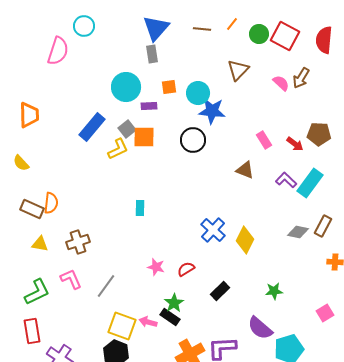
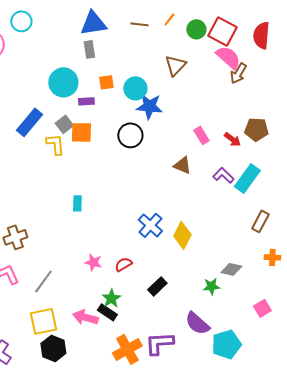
blue triangle: (156, 28) -> (93, 23), turned 40
pink semicircle: (281, 83) -> (228, 57), moved, size x1.5
yellow L-shape: (118, 149) -> (55, 144), turned -70
gray diamond: (298, 232) -> (231, 269), moved
pink arrow: (148, 322) -> (85, 317), size x1.4
yellow square: (122, 326) -> (43, 321), moved, turned -32

